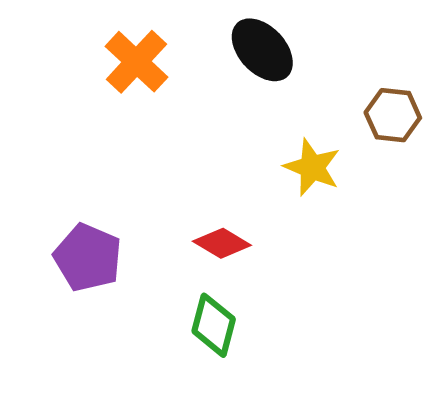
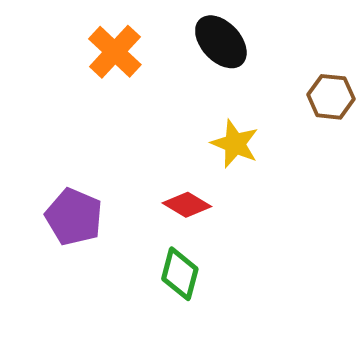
yellow star: (312, 167) -> (235, 144), moved

